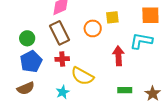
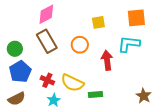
orange circle: (93, 28) -> (80, 45), moved
red cross: (62, 59) -> (47, 80), moved, turned 32
green rectangle: (125, 90) -> (96, 95), moved

